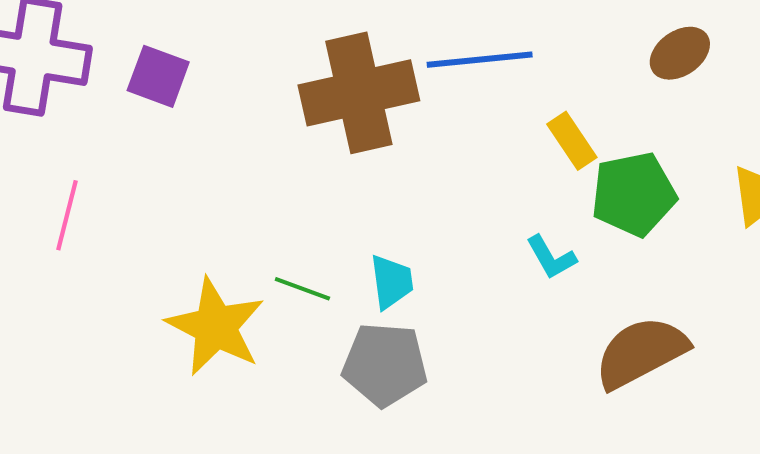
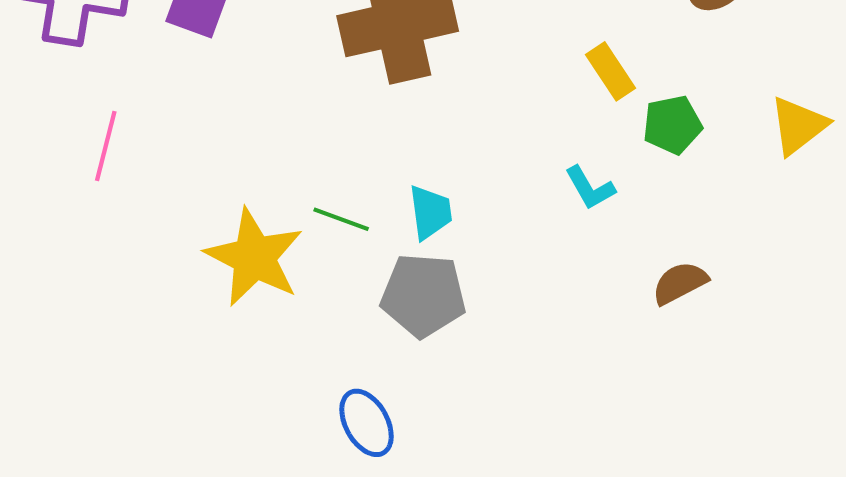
green pentagon: (634, 194) -> (672, 125), size x0.7
brown semicircle: (641, 352) -> (680, 283), size x0.6

